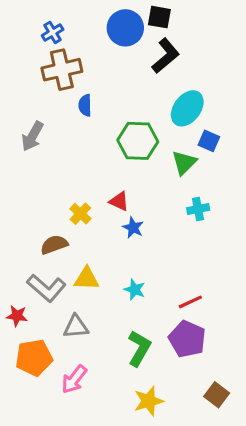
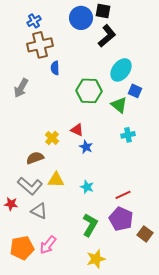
green triangle: (184, 163) -> (119, 105), turned -36
gray triangle: (76, 327) -> (39, 211), moved, turned 30
orange pentagon: (34, 358) -> (22, 248), moved
brown square: (217, 395) -> (145, 234), moved

